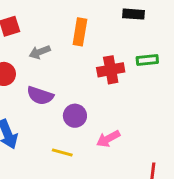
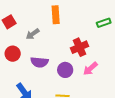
red cross: (111, 70) -> (80, 47), moved
pink arrow: (108, 139) -> (90, 69), moved

